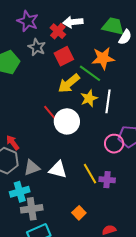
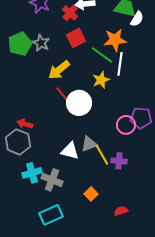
gray star: (37, 47) -> (41, 43), moved
yellow arrow: (69, 83) -> (59, 70), moved
white line: (108, 101) -> (120, 64), moved
red arrow: (13, 143) -> (25, 124), turned -35
gray triangle: (32, 168) -> (89, 144), moved
gray cross: (32, 209) -> (52, 180), moved, turned 30

